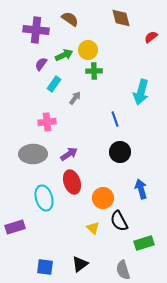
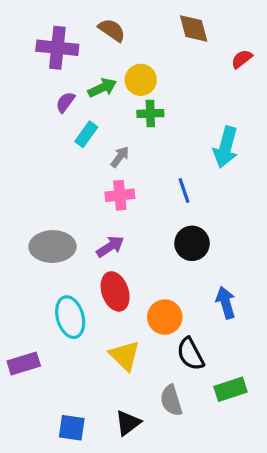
pink cross: (47, 122) -> (120, 195), moved
yellow triangle: (93, 228) -> (125, 356), moved, size x1.5
gray semicircle: (123, 270) -> (171, 400), moved

